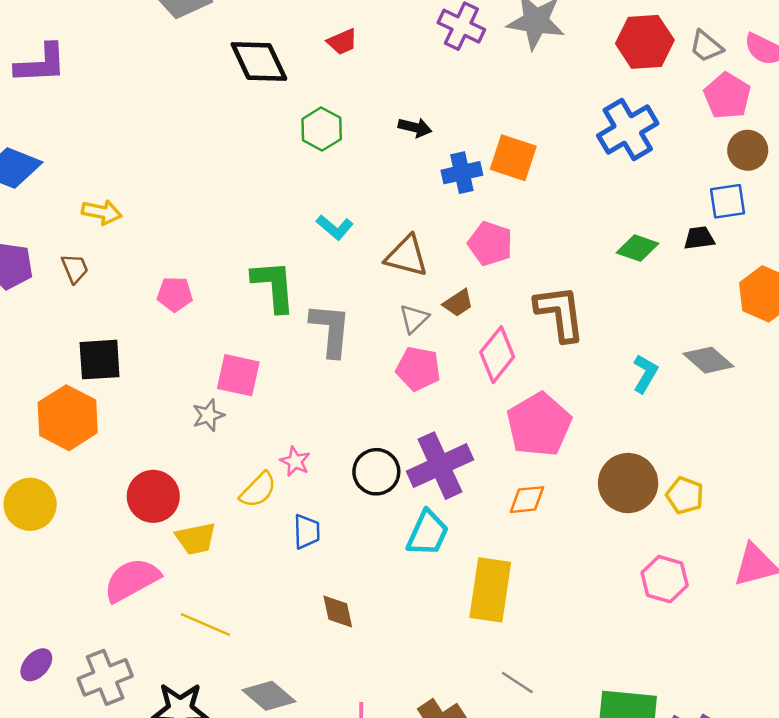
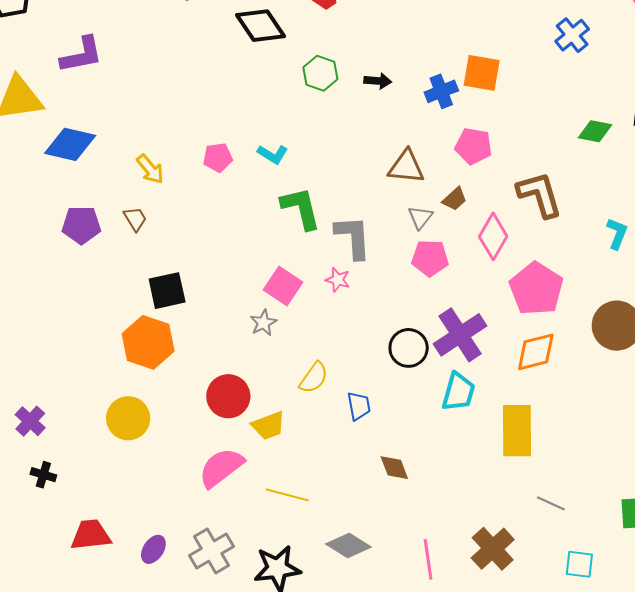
black arrow: (415, 127) -> (378, 81), moved
blue cross: (628, 130) -> (572, 35), size x0.7
yellow arrow: (102, 212) -> (150, 169), turned 48
cyan L-shape: (335, 227) -> (273, 154), moved
pink pentagon: (175, 294) -> (218, 157), moved
pink square: (238, 375) -> (283, 286), turned 30
pink star: (295, 461) -> (338, 280), moved
orange diamond: (527, 500) -> (536, 352), size x1.4

